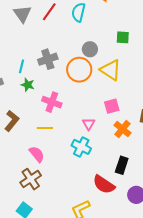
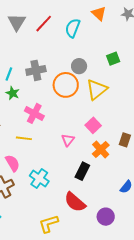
green square: (123, 37) -> (113, 59), turned -32
yellow triangle: (110, 70) -> (97, 89), turned 40
pink square: (112, 106) -> (93, 125), turned -35
cyan cross: (81, 147) -> (39, 179), moved
black rectangle: (122, 165) -> (82, 171), moved

